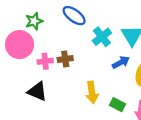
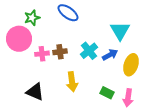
cyan cross: (102, 37) -> (89, 51), moved
black triangle: (37, 91) -> (35, 92), moved
yellow arrow: (92, 92) -> (72, 82), moved

